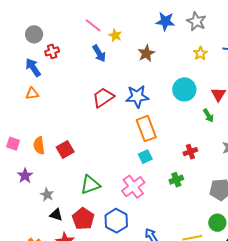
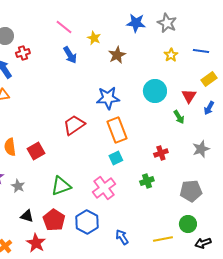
yellow star: (115, 35) -> (94, 38), moved
red trapezoid: (103, 97) -> (74, 125), moved
gray star: (47, 195) -> (18, 186), moved

